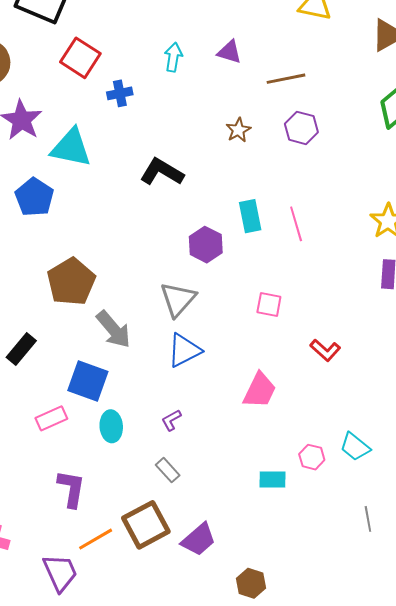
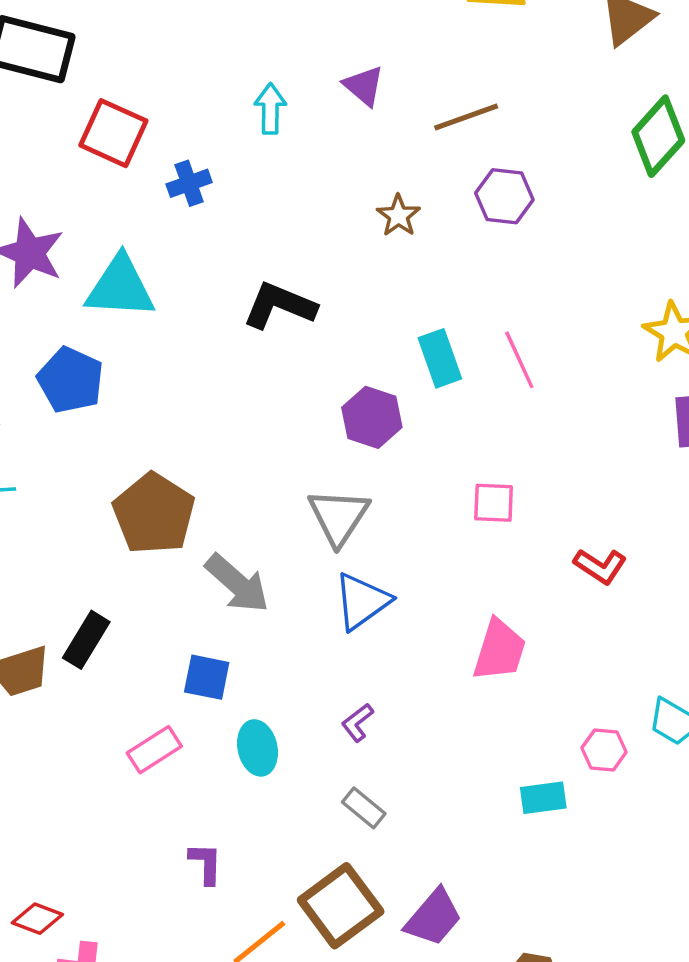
purple triangle: (229, 52) -> (364, 86), turned 32
blue square: (88, 381) -> (207, 677), size x0.7
purple L-shape: (71, 489) -> (206, 863), size x0.7

